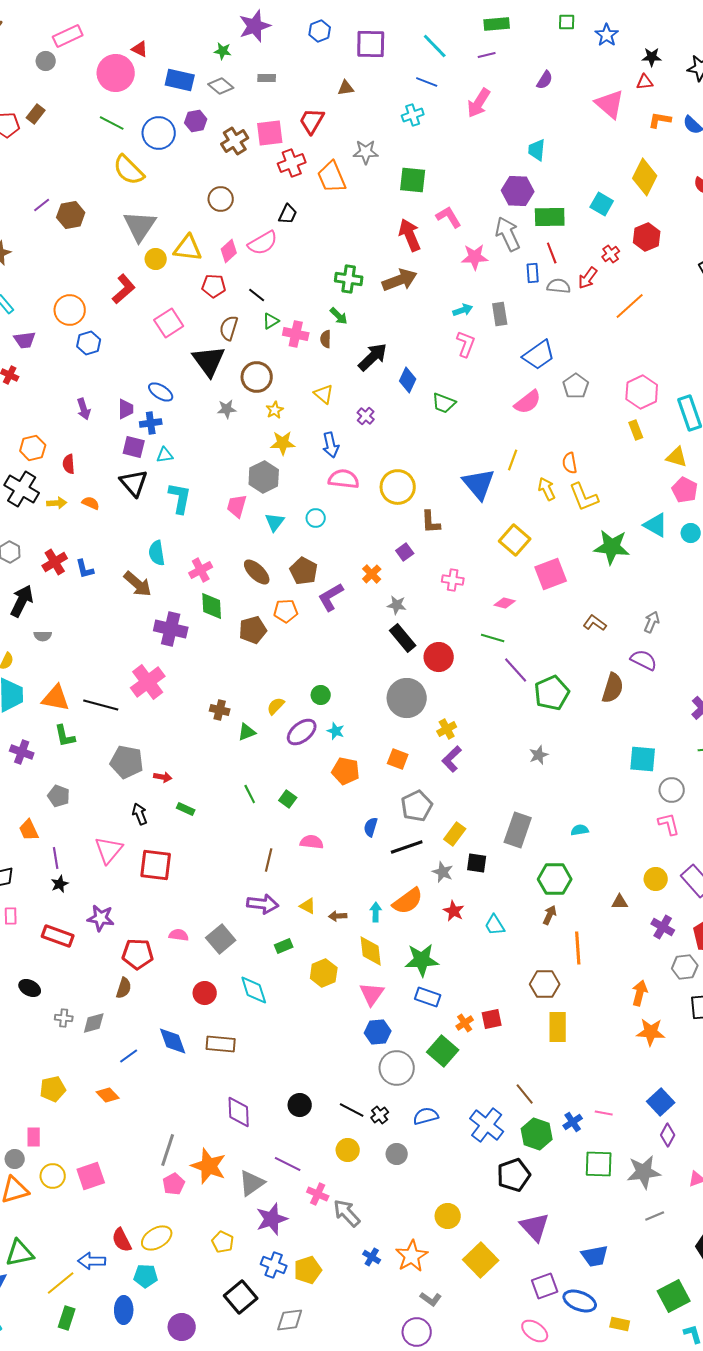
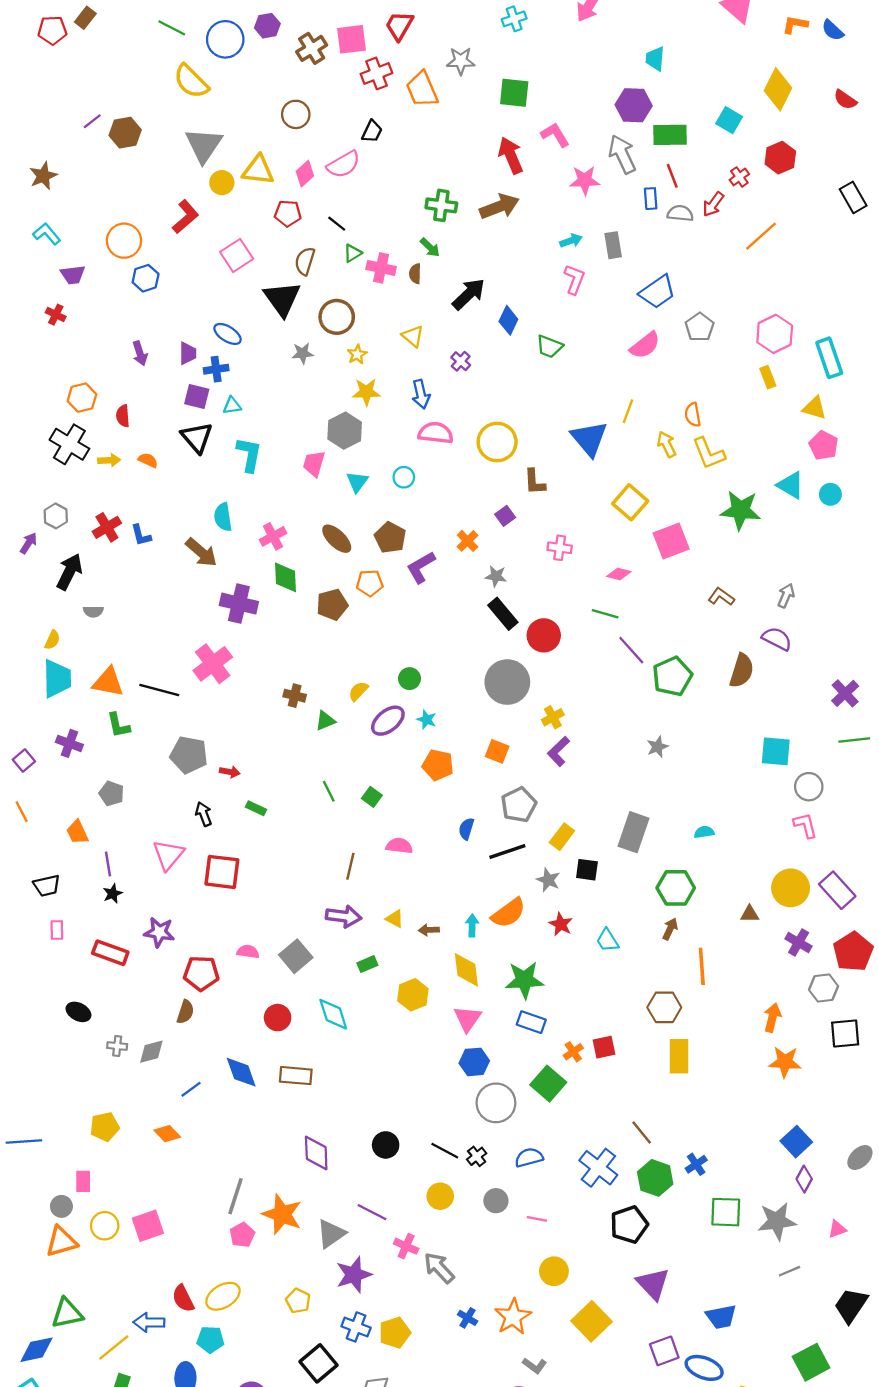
yellow circle: (656, 879) -> (791, 888), size x1.4
pink line: (604, 1113) -> (537, 1219), moved

